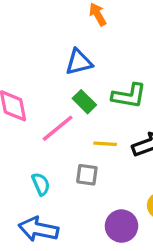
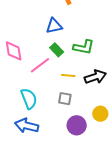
gray square: (87, 175) -> (65, 99), moved
cyan semicircle: (41, 184) -> (29, 99), size x1.5

